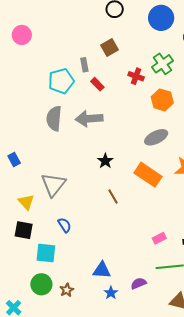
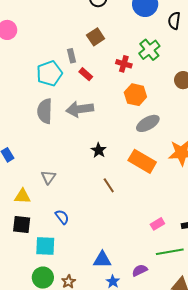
orange hexagon: (162, 100) -> (135, 95), moved
gray triangle: (53, 185) -> (48, 177), size x0.6
yellow triangle: (26, 202) -> (22, 196), turned -42

